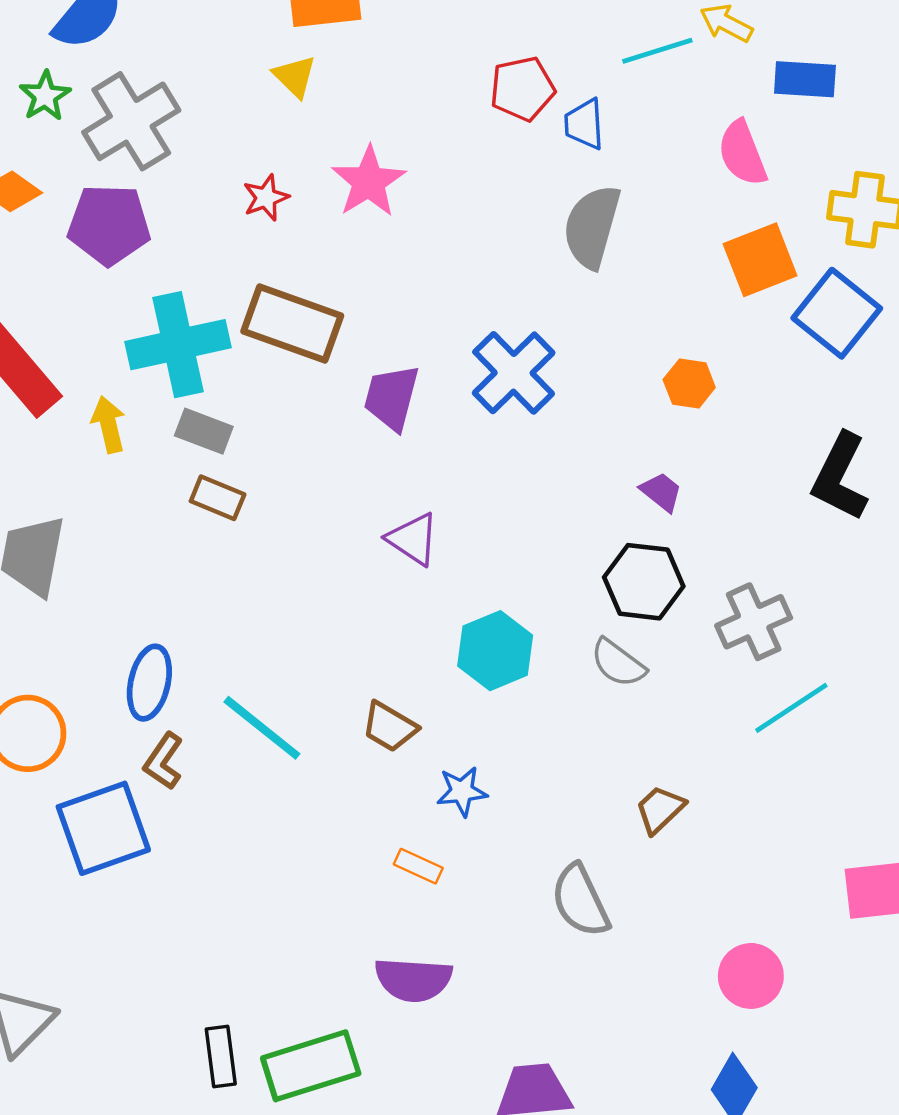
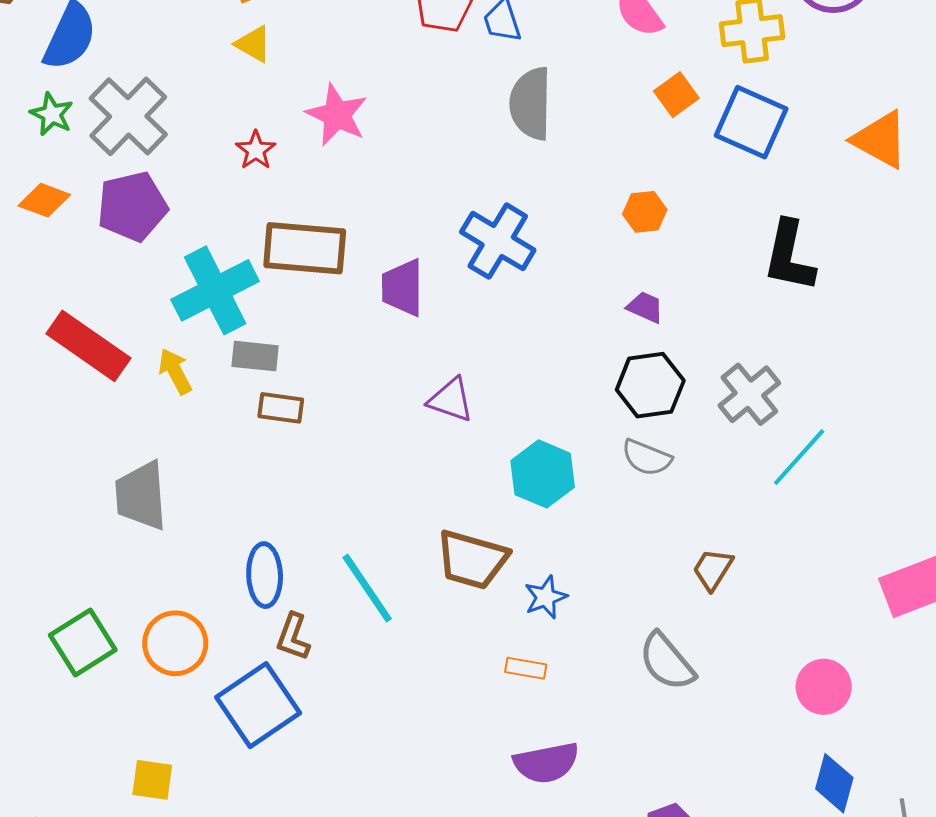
orange square: (760, 260) -> (676, 95), size x0.7
brown trapezoid: (389, 727) -> (472, 560), size x1.5
cyan line: (262, 728) -> (367, 588), turned 32

